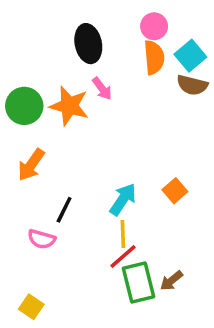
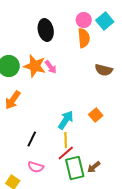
cyan square: (190, 56) -> (105, 21), moved
brown semicircle: (192, 85) -> (104, 70), moved
pink arrow: (102, 89) -> (51, 67), moved
black line: (64, 210) -> (32, 139), moved
pink semicircle: (42, 239) -> (36, 167), moved

